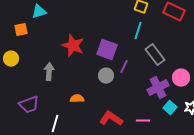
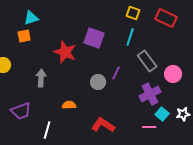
orange square: (21, 30) -> (24, 36), moved
purple square: (107, 50) -> (94, 38), moved
pink circle: (181, 78) -> (173, 74), moved
pink line: (143, 121) -> (149, 127), moved

